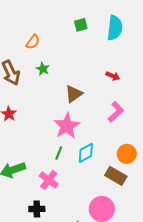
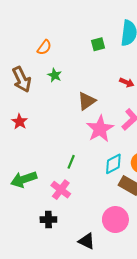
green square: (81, 25) -> (98, 44), moved
pink star: (67, 126) -> (100, 129), moved
cyan diamond: (86, 153) -> (113, 164), moved

